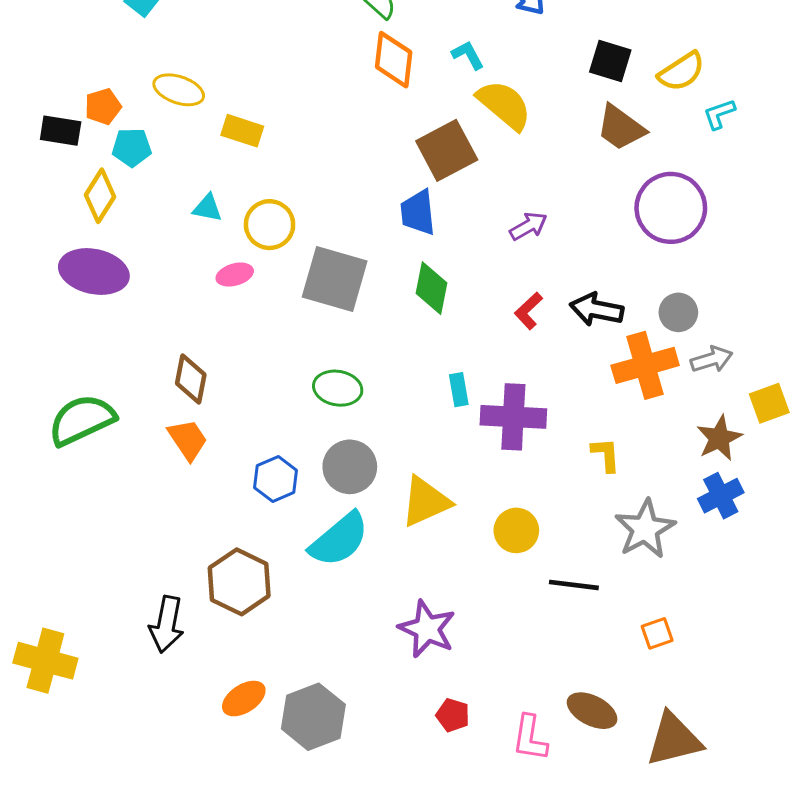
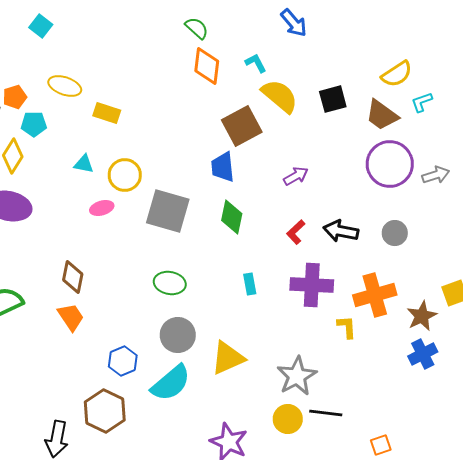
black square: (610, 61) -> (333, 99), moved, turned -32
brown trapezoid: (621, 128) -> (382, 115), moved
gray arrow: (712, 359) -> (436, 175), moved
orange cross: (645, 365) -> (375, 295), moved
purple cross: (513, 417) -> (312, 285), moved
blue hexagon: (276, 479) -> (123, 361), moved
gray star: (645, 529) -> (297, 376), moved
yellow circle: (516, 530) -> (288, 419), moved

